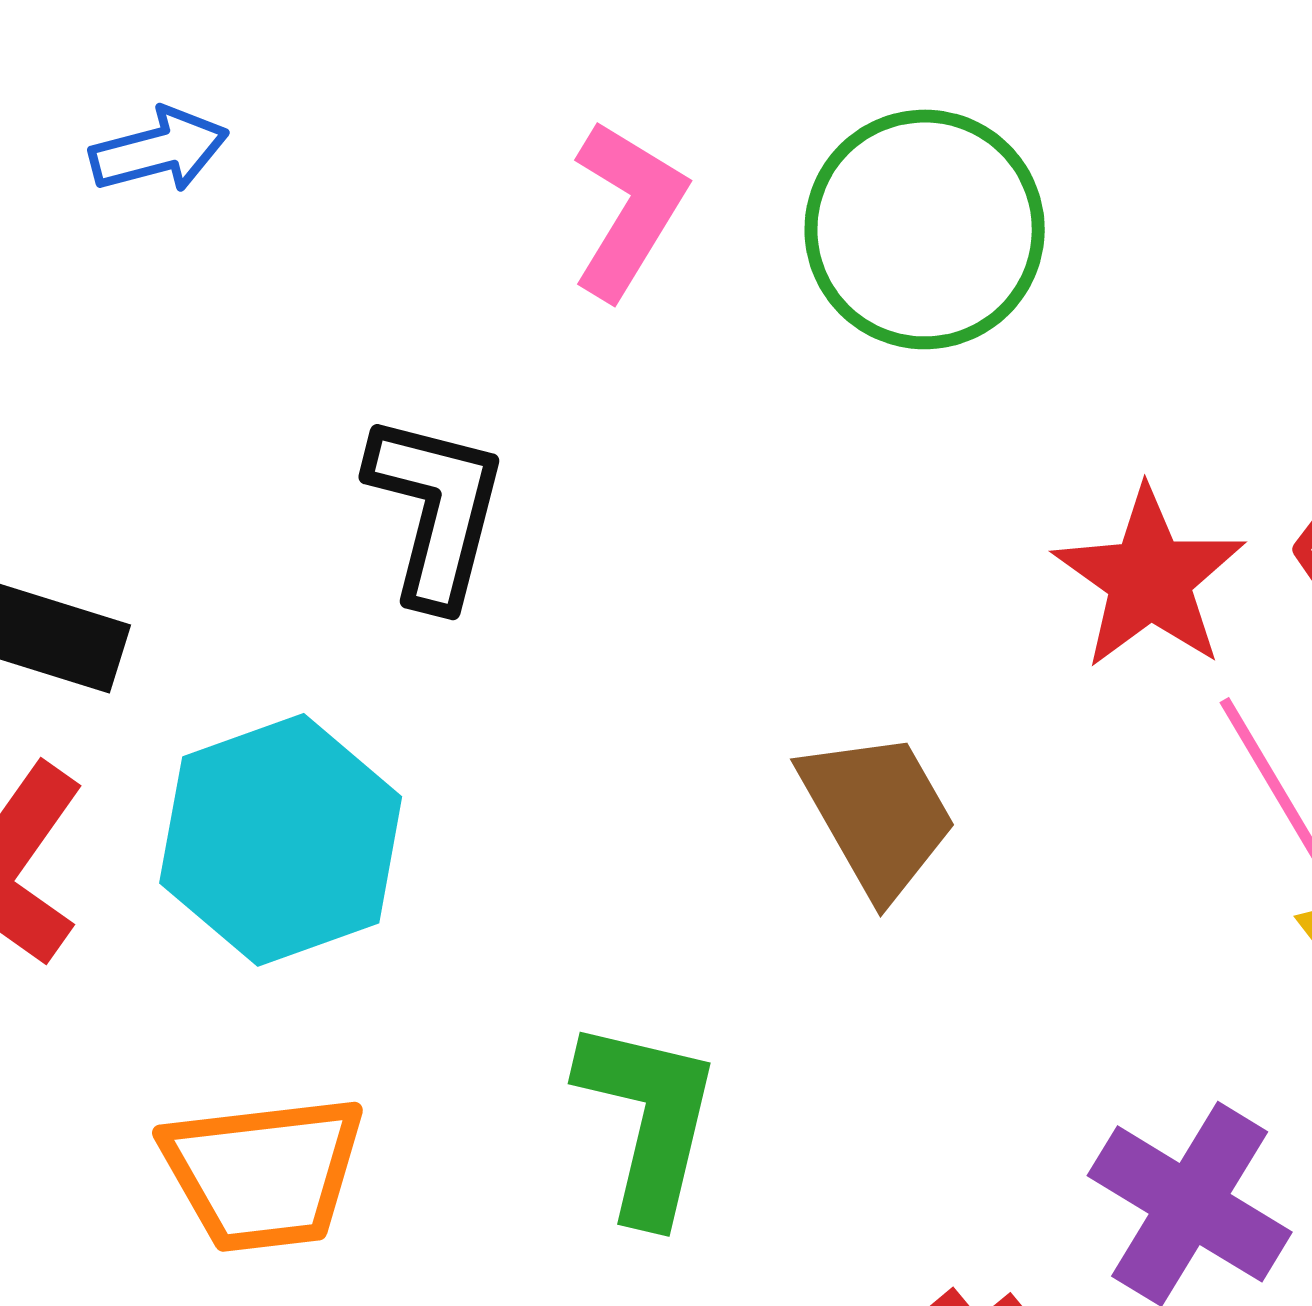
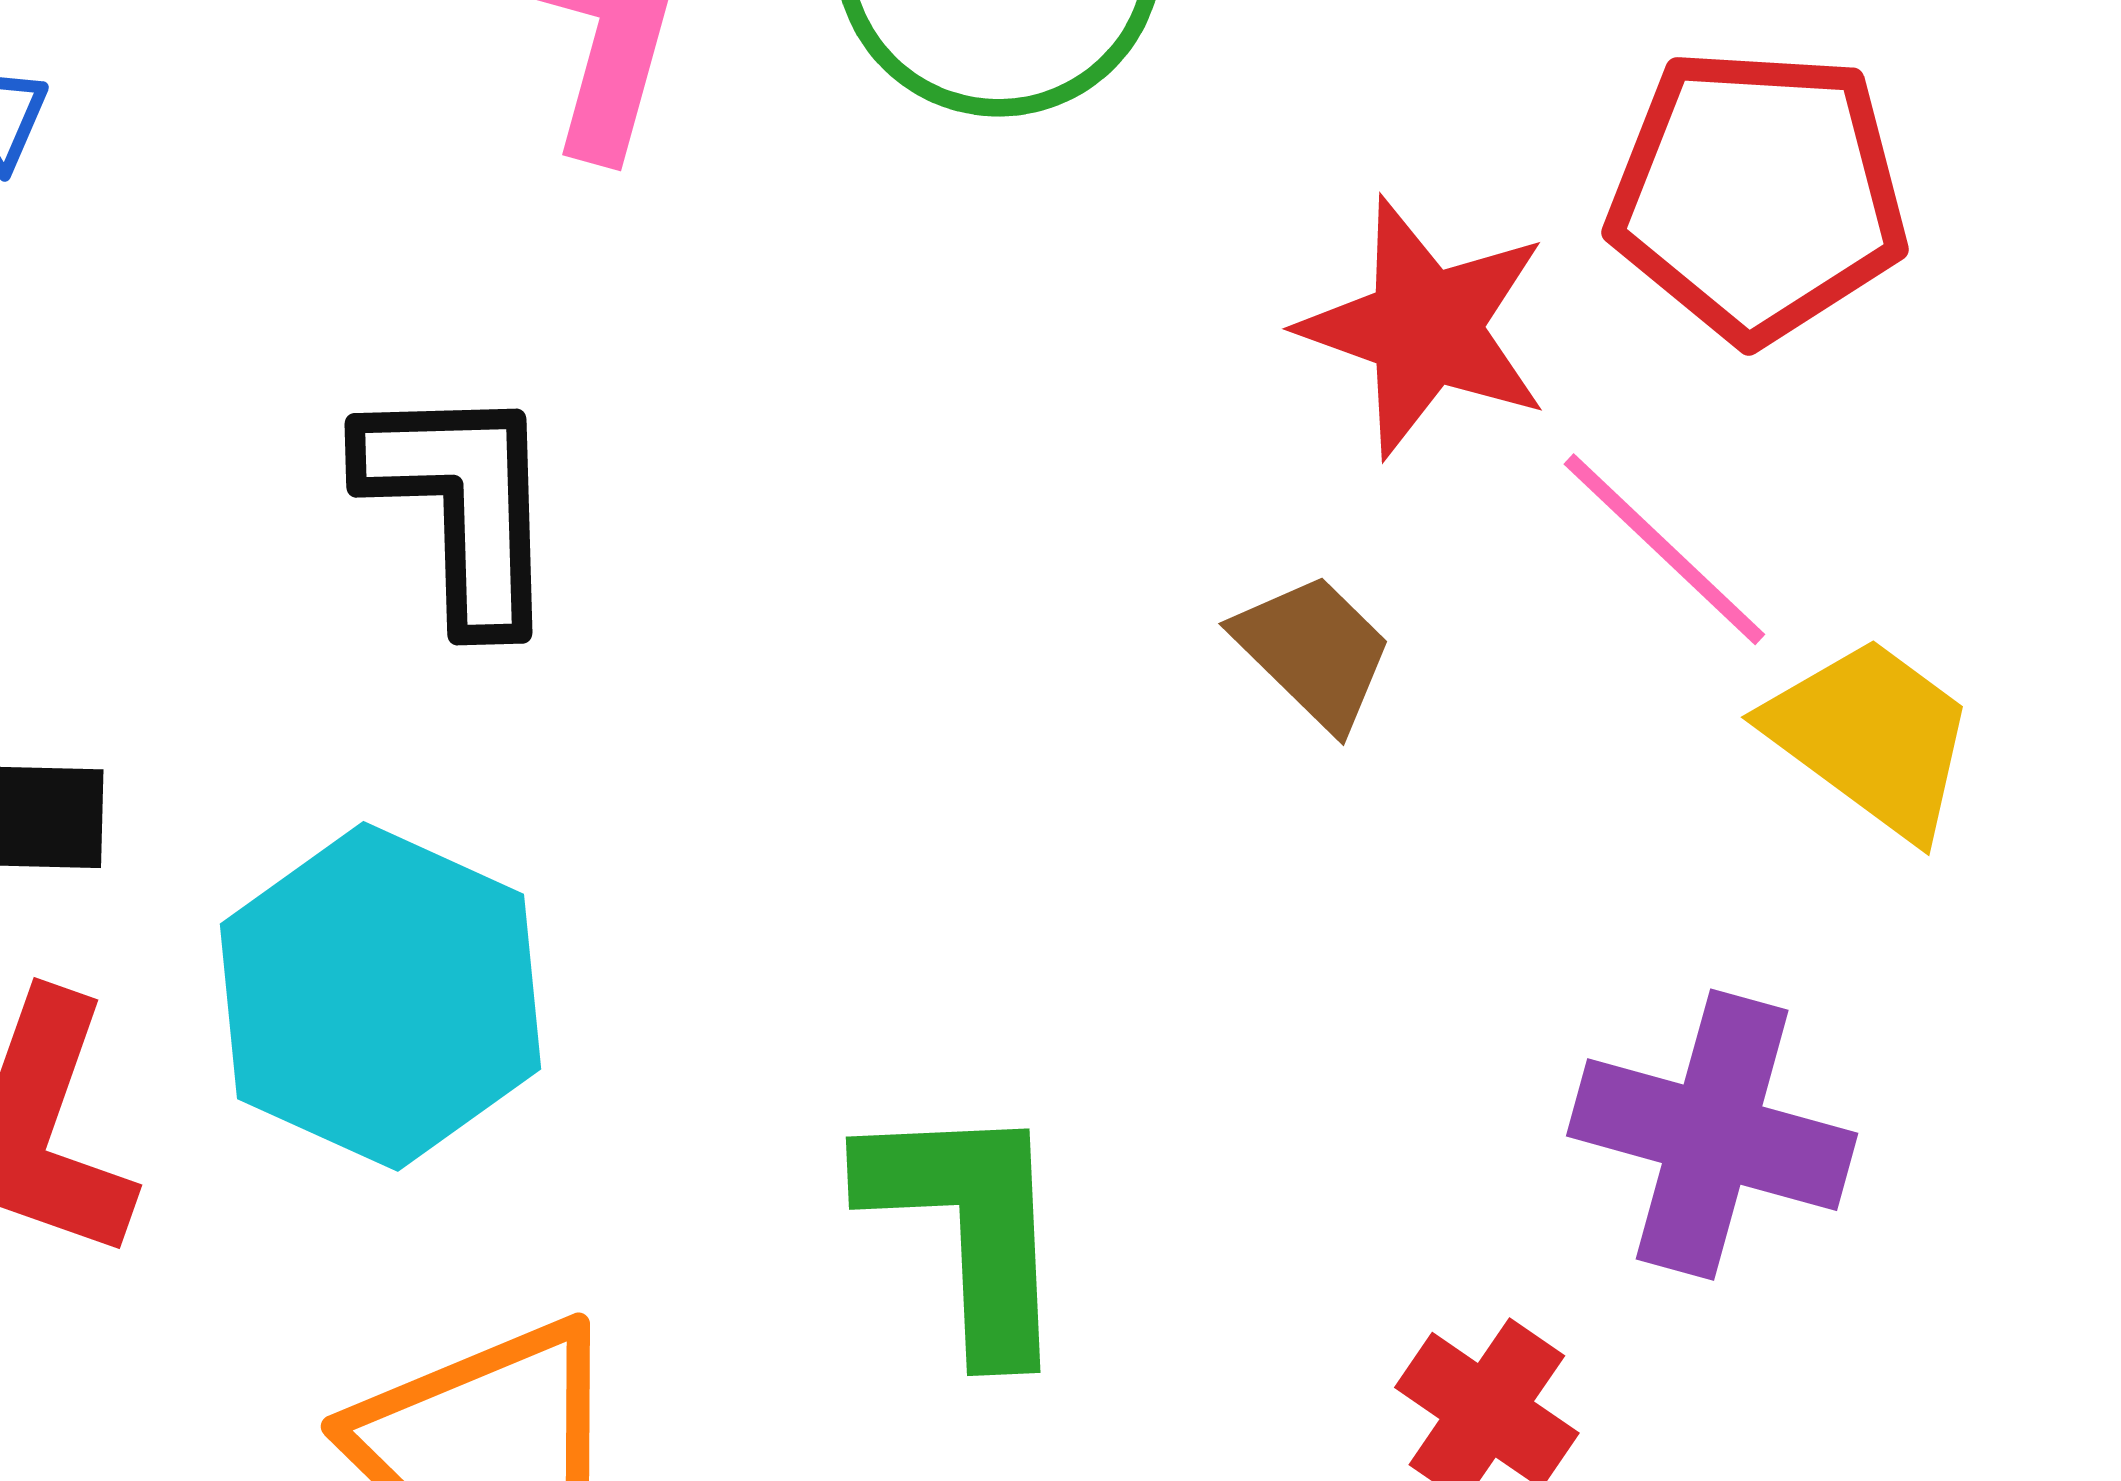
brown trapezoid: (878, 814) -> (1314, 651), moved, size x0.7

